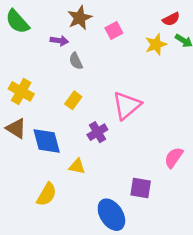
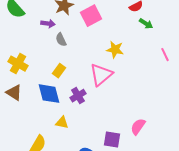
pink square: (114, 30) -> (91, 16), size x1.5
yellow star: (156, 44) -> (115, 50), moved, turned 30
blue diamond: (47, 141) -> (49, 94), moved
pink semicircle: (174, 158) -> (138, 127), moved

